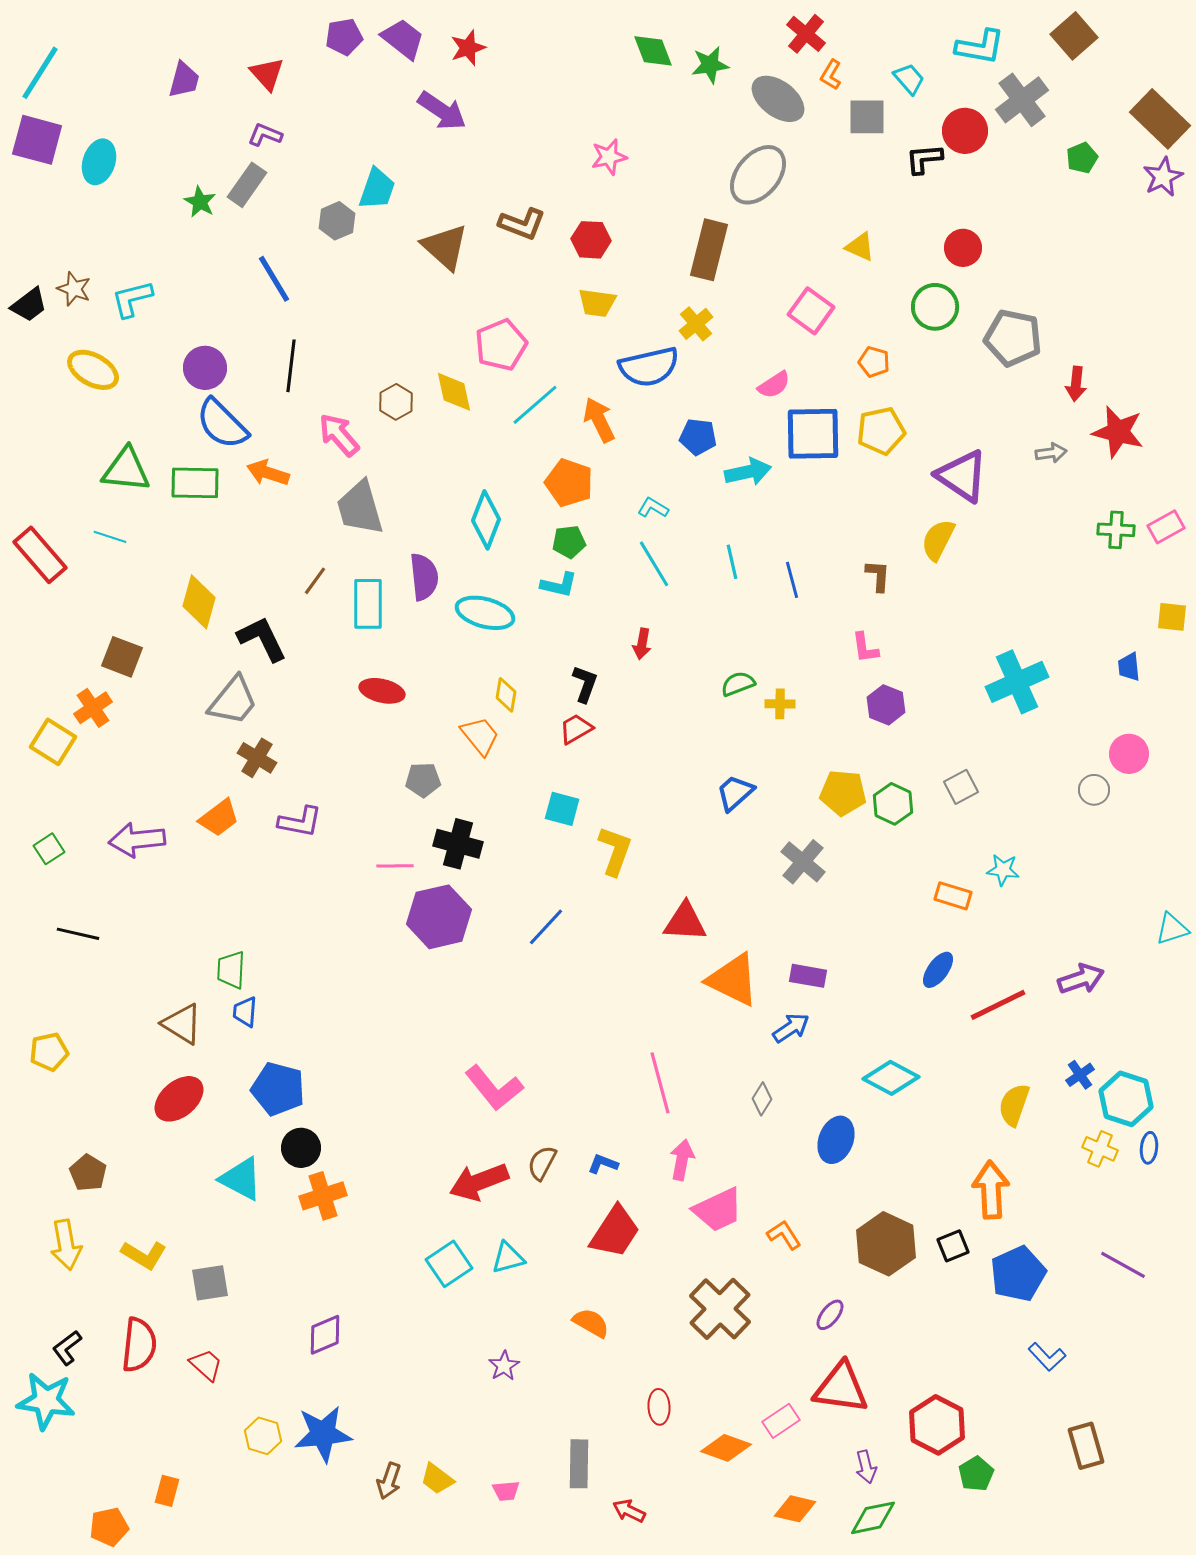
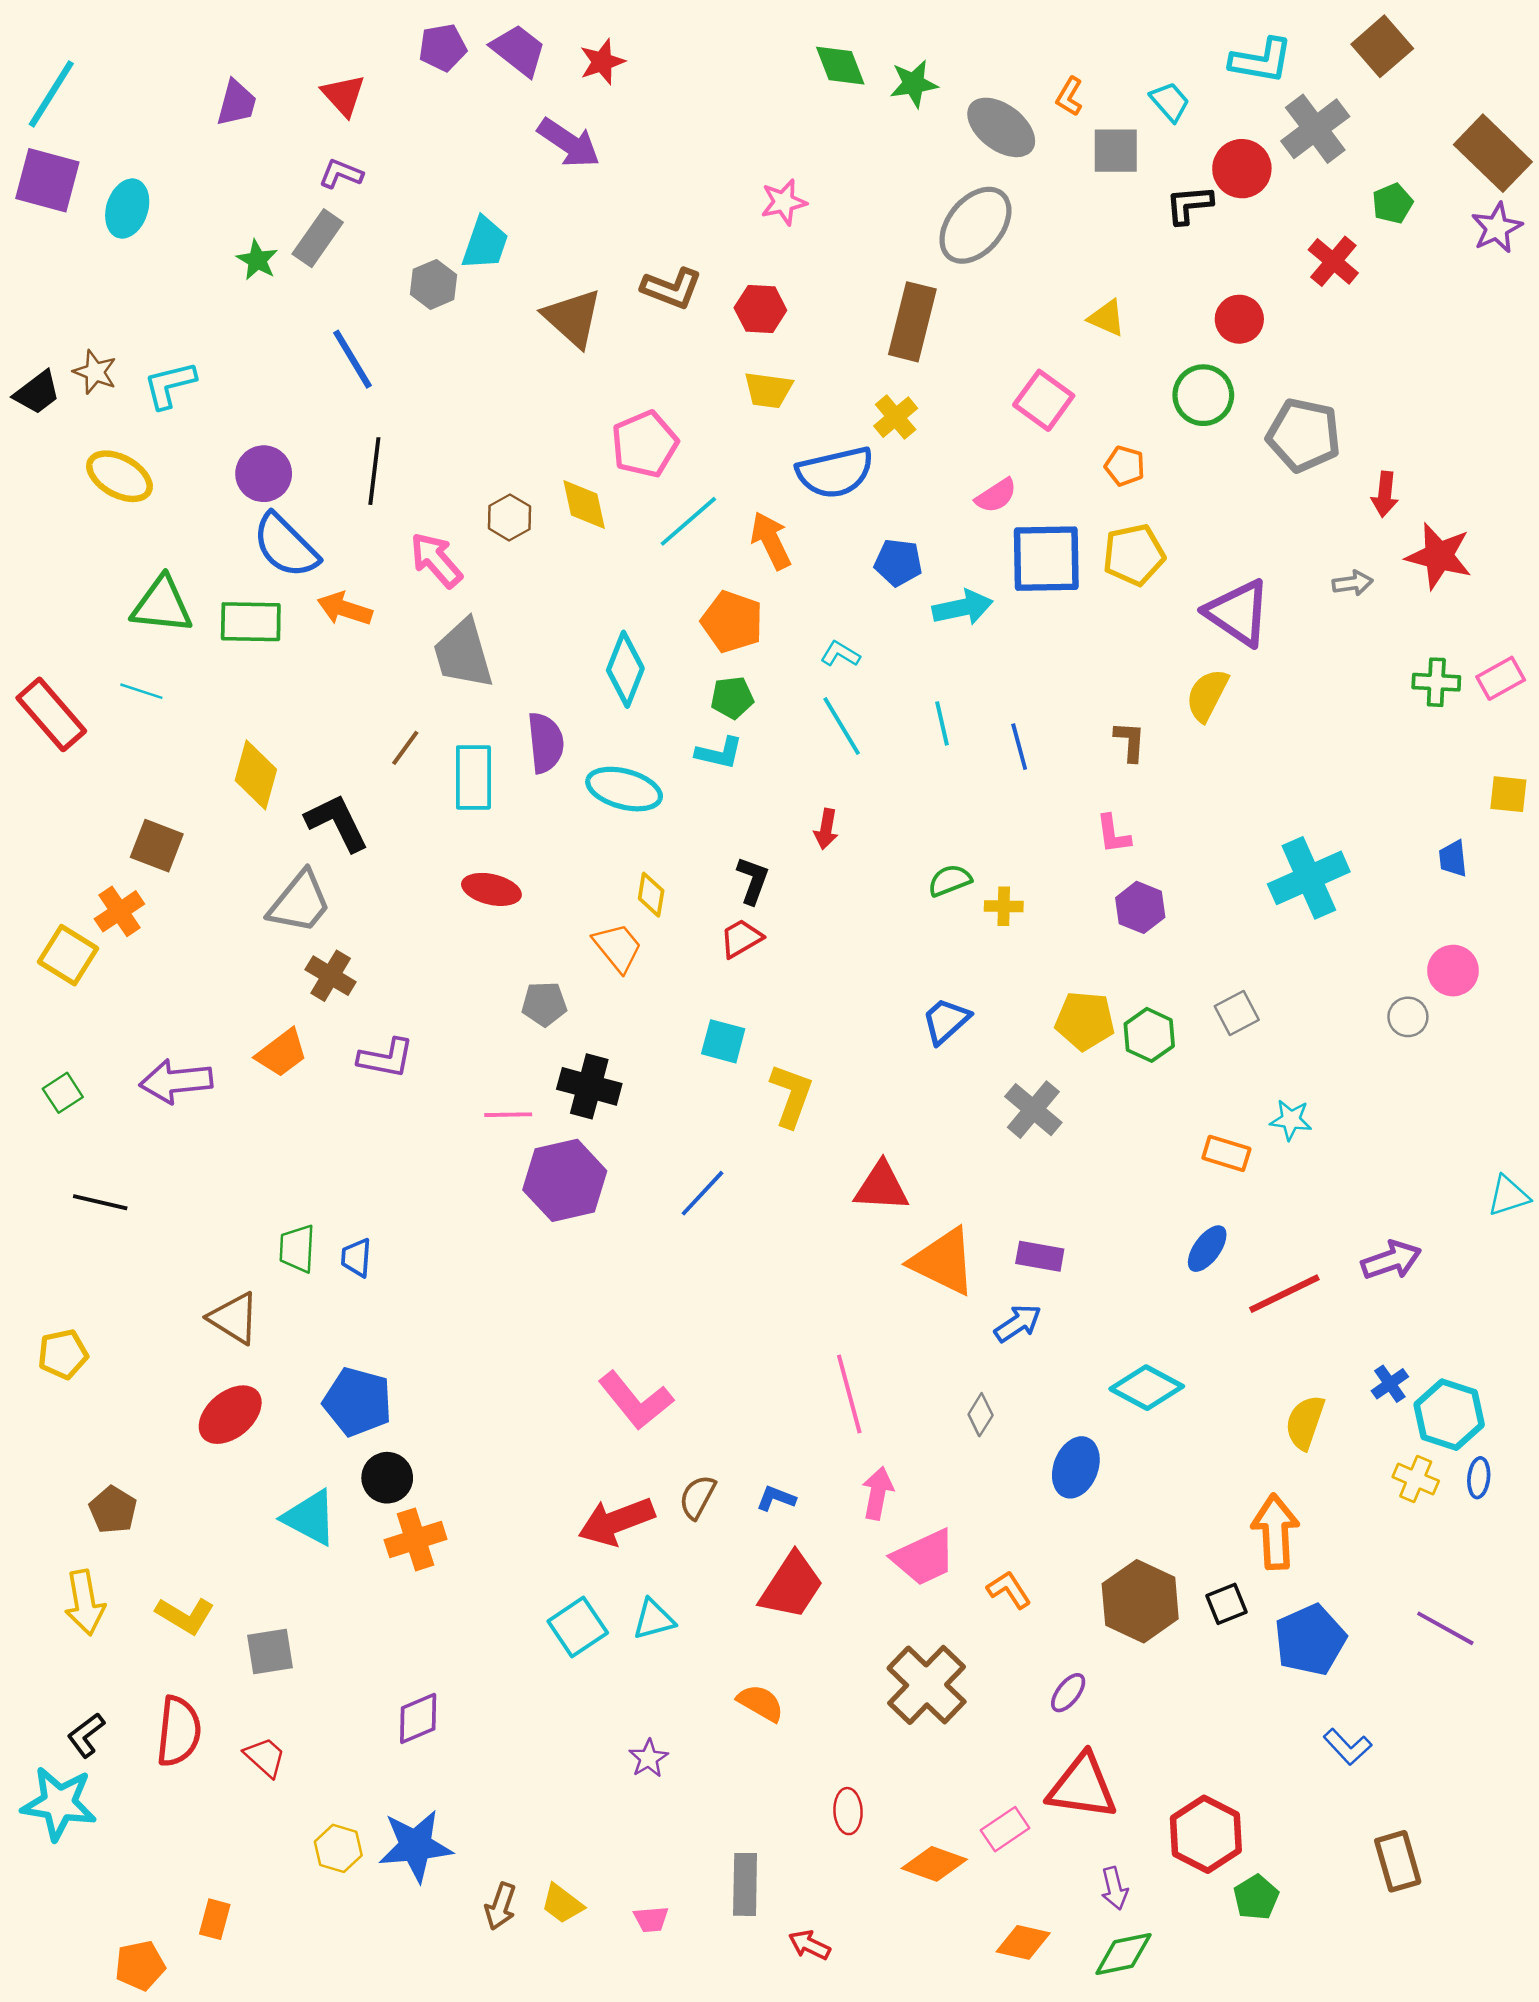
red cross: (806, 34) -> (1333, 261), moved
blue trapezoid: (245, 1012) -> (356, 1258), moved

